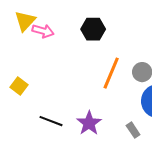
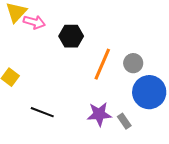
black hexagon: (93, 29) -> (71, 36), moved
purple star: (89, 123) -> (99, 114), moved, turned 30

